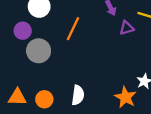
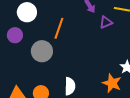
gray circle: (39, 51) -> (42, 51), moved

